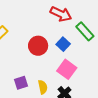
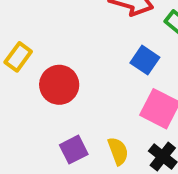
red circle: (38, 46) -> (59, 85), moved

